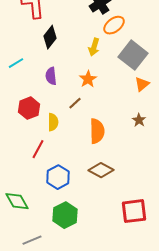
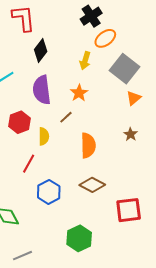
purple semicircle: (51, 76) -> (42, 90), size x1.6
red square: (134, 211) -> (129, 210), moved
green hexagon: (65, 215) -> (79, 238), moved

